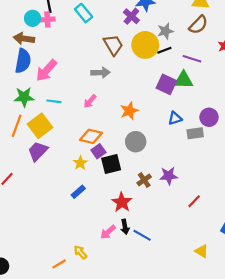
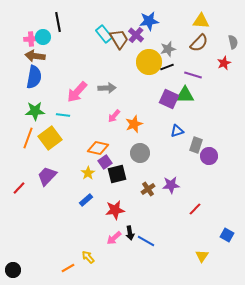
cyan rectangle: (84, 13) -> (104, 34), moved
pink cross: (47, 19) -> (31, 39), moved
brown trapezoid: (113, 45) -> (119, 39), moved
pink arrow: (46, 70) -> (77, 92), moved
pink arrow: (90, 101) -> (114, 116), moved
purple circle: (209, 117) -> (209, 156), moved
gray rectangle: (195, 133) -> (196, 145), turned -63
purple trapezoid: (38, 151) -> (47, 176), moved
red star: (122, 202) -> (115, 210), moved, turned 30
yellow triangle: (202, 251) -> (202, 256), turned 32

